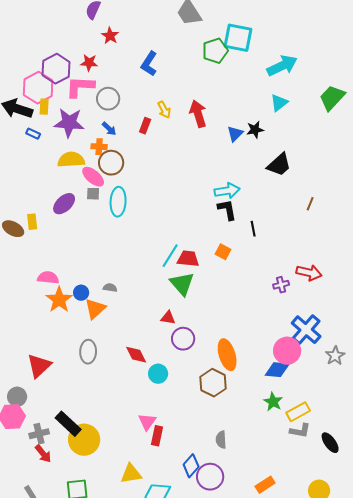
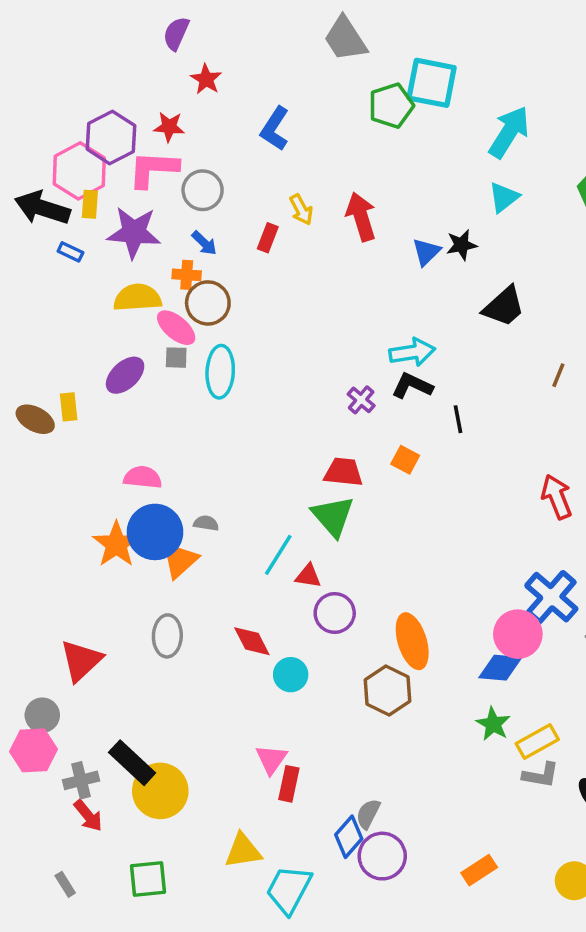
cyan arrow: (282, 66) -> (509, 132), turned -32
black L-shape: (227, 210) -> (412, 386), turned -55
cyan line: (170, 256) -> (278, 555), moved
red arrow: (309, 273) -> (557, 497), turned -125
pink semicircle: (48, 278) -> (143, 477), moved
purple cross: (281, 285) -> (361, 400), moved, turned -35
blue circle: (81, 293) -> (155, 532), size x2.0
gray semicircle: (221, 440) -> (368, 814), moved, turned 30

